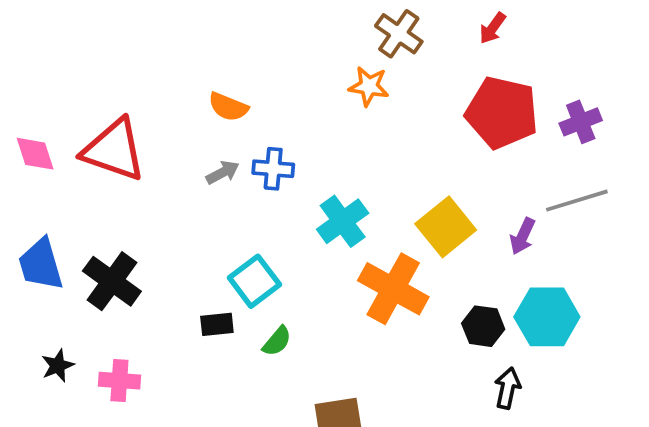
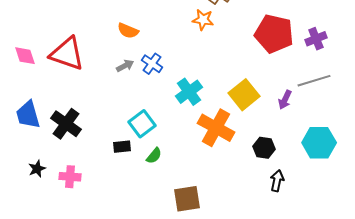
blue cross: (273, 169) -> (152, 64), turned 30
cyan hexagon: (547, 317) -> (319, 143), moved

